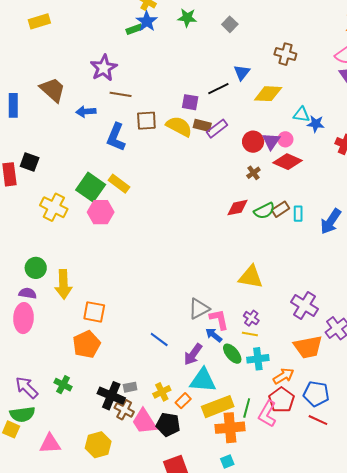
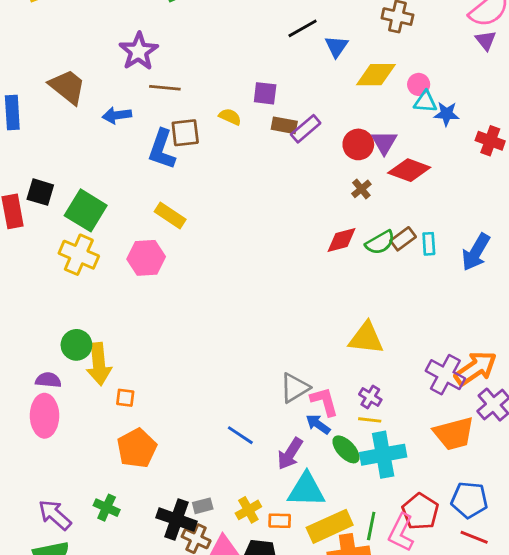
black line: (218, 89) -> (303, 28), moved
brown square: (146, 121) -> (185, 133), moved
yellow semicircle: (179, 126) -> (230, 117), moved, size x0.6
pink circle: (285, 139) -> (419, 84), moved
green square: (91, 187) -> (86, 210), moved
green circle: (36, 268) -> (76, 345), moved
orange square: (94, 312) -> (125, 398), moved, size x0.6
cyan cross: (258, 359) -> (383, 455), size x1.4
orange arrow: (284, 376) -> (476, 368), moved, size x1.4
orange rectangle: (183, 401) -> (280, 521), turned 49

